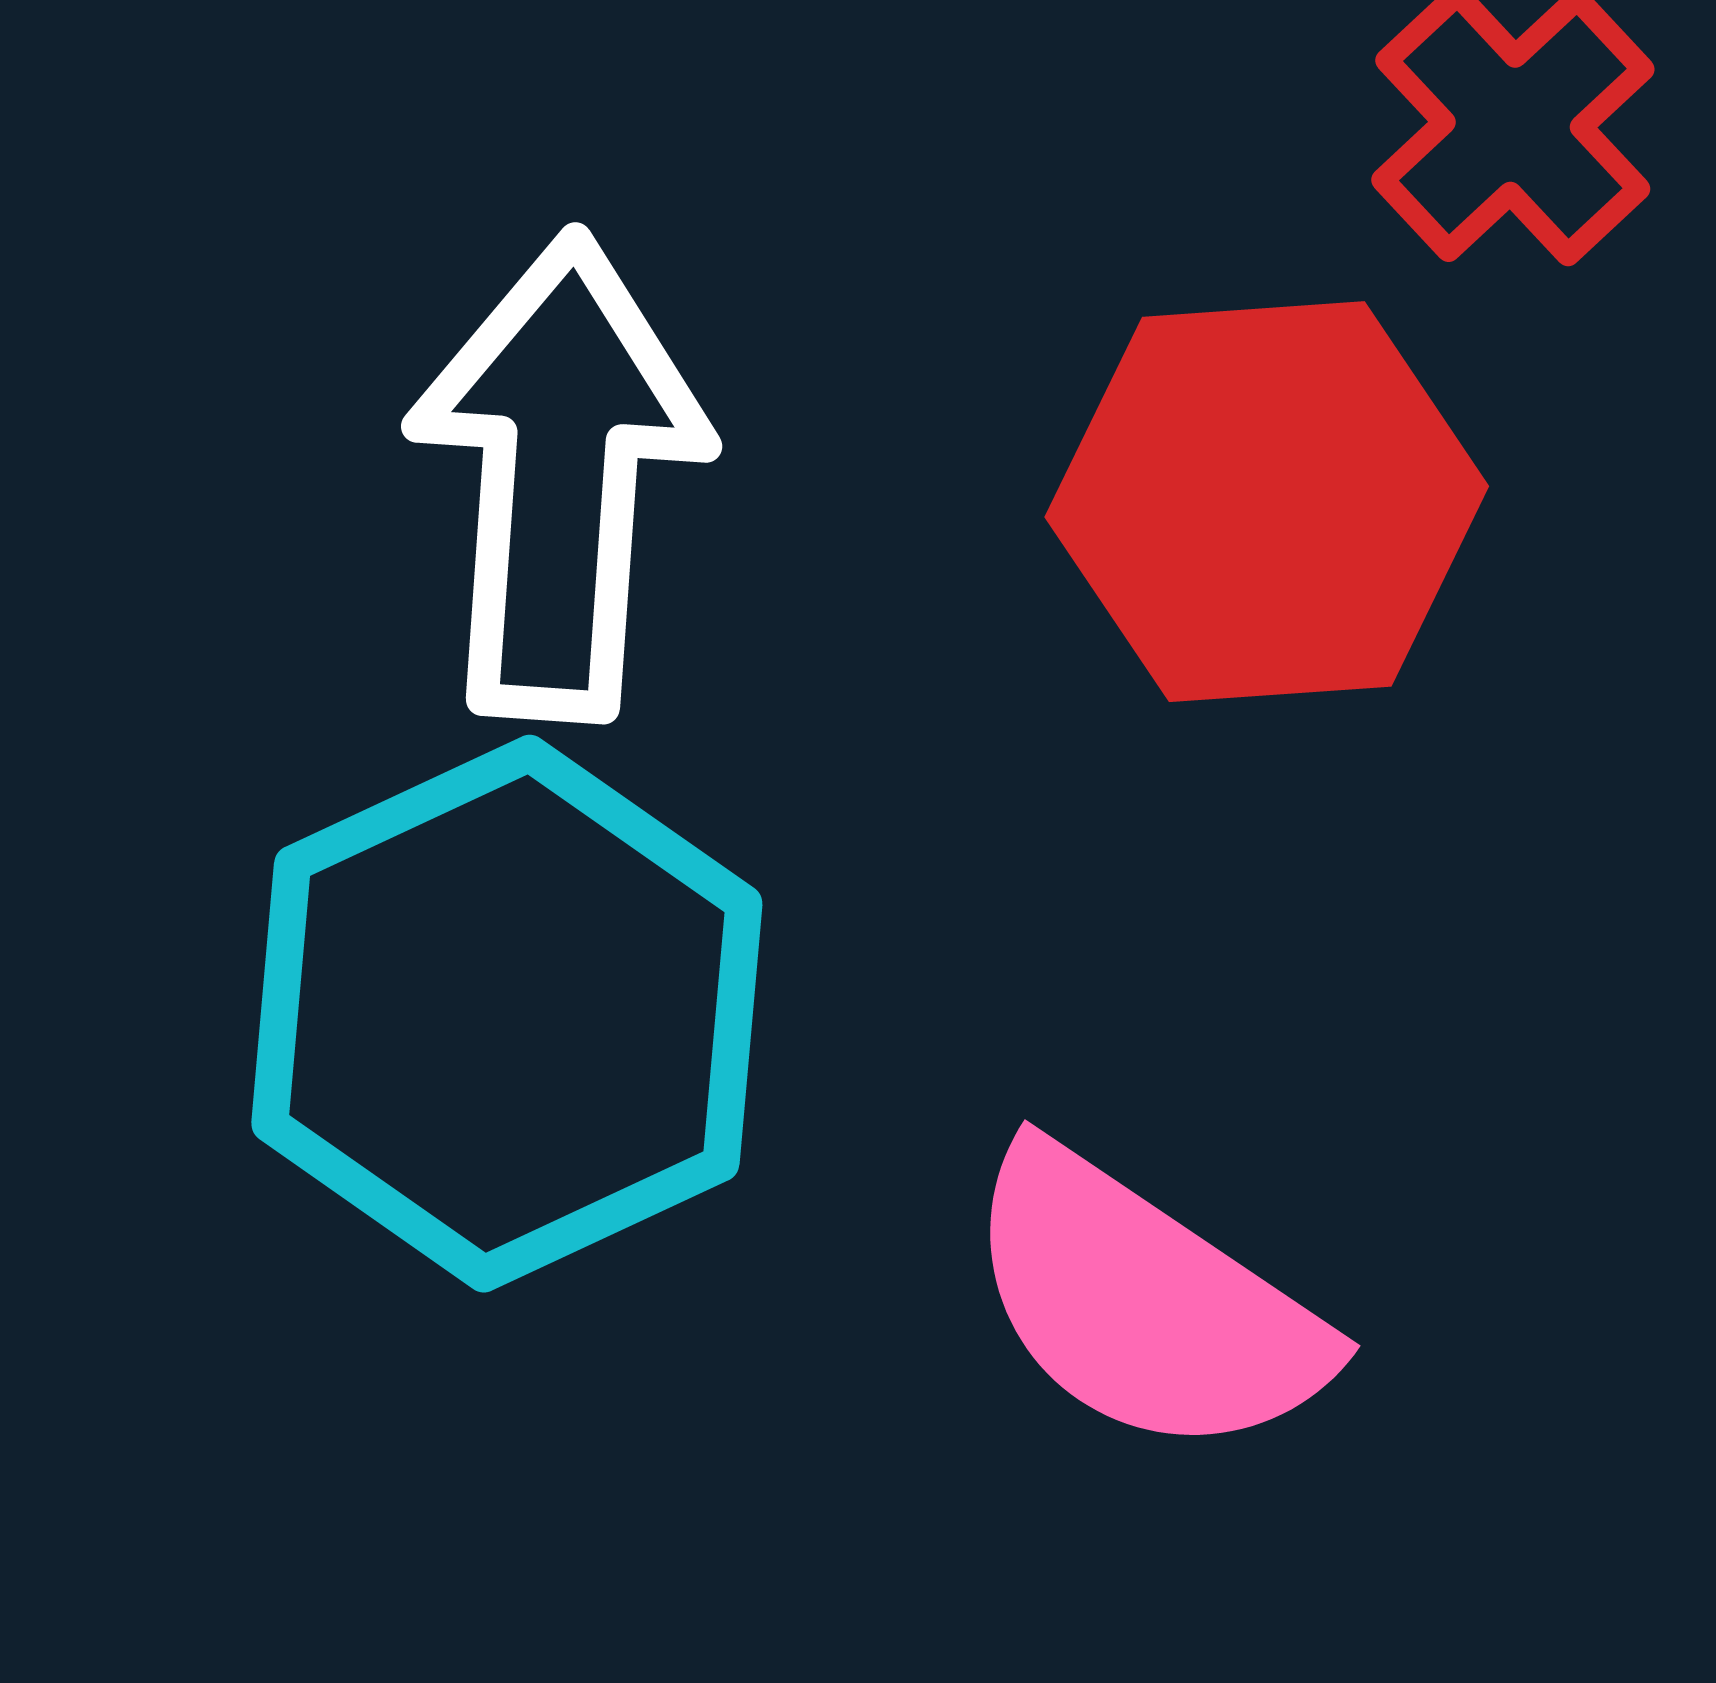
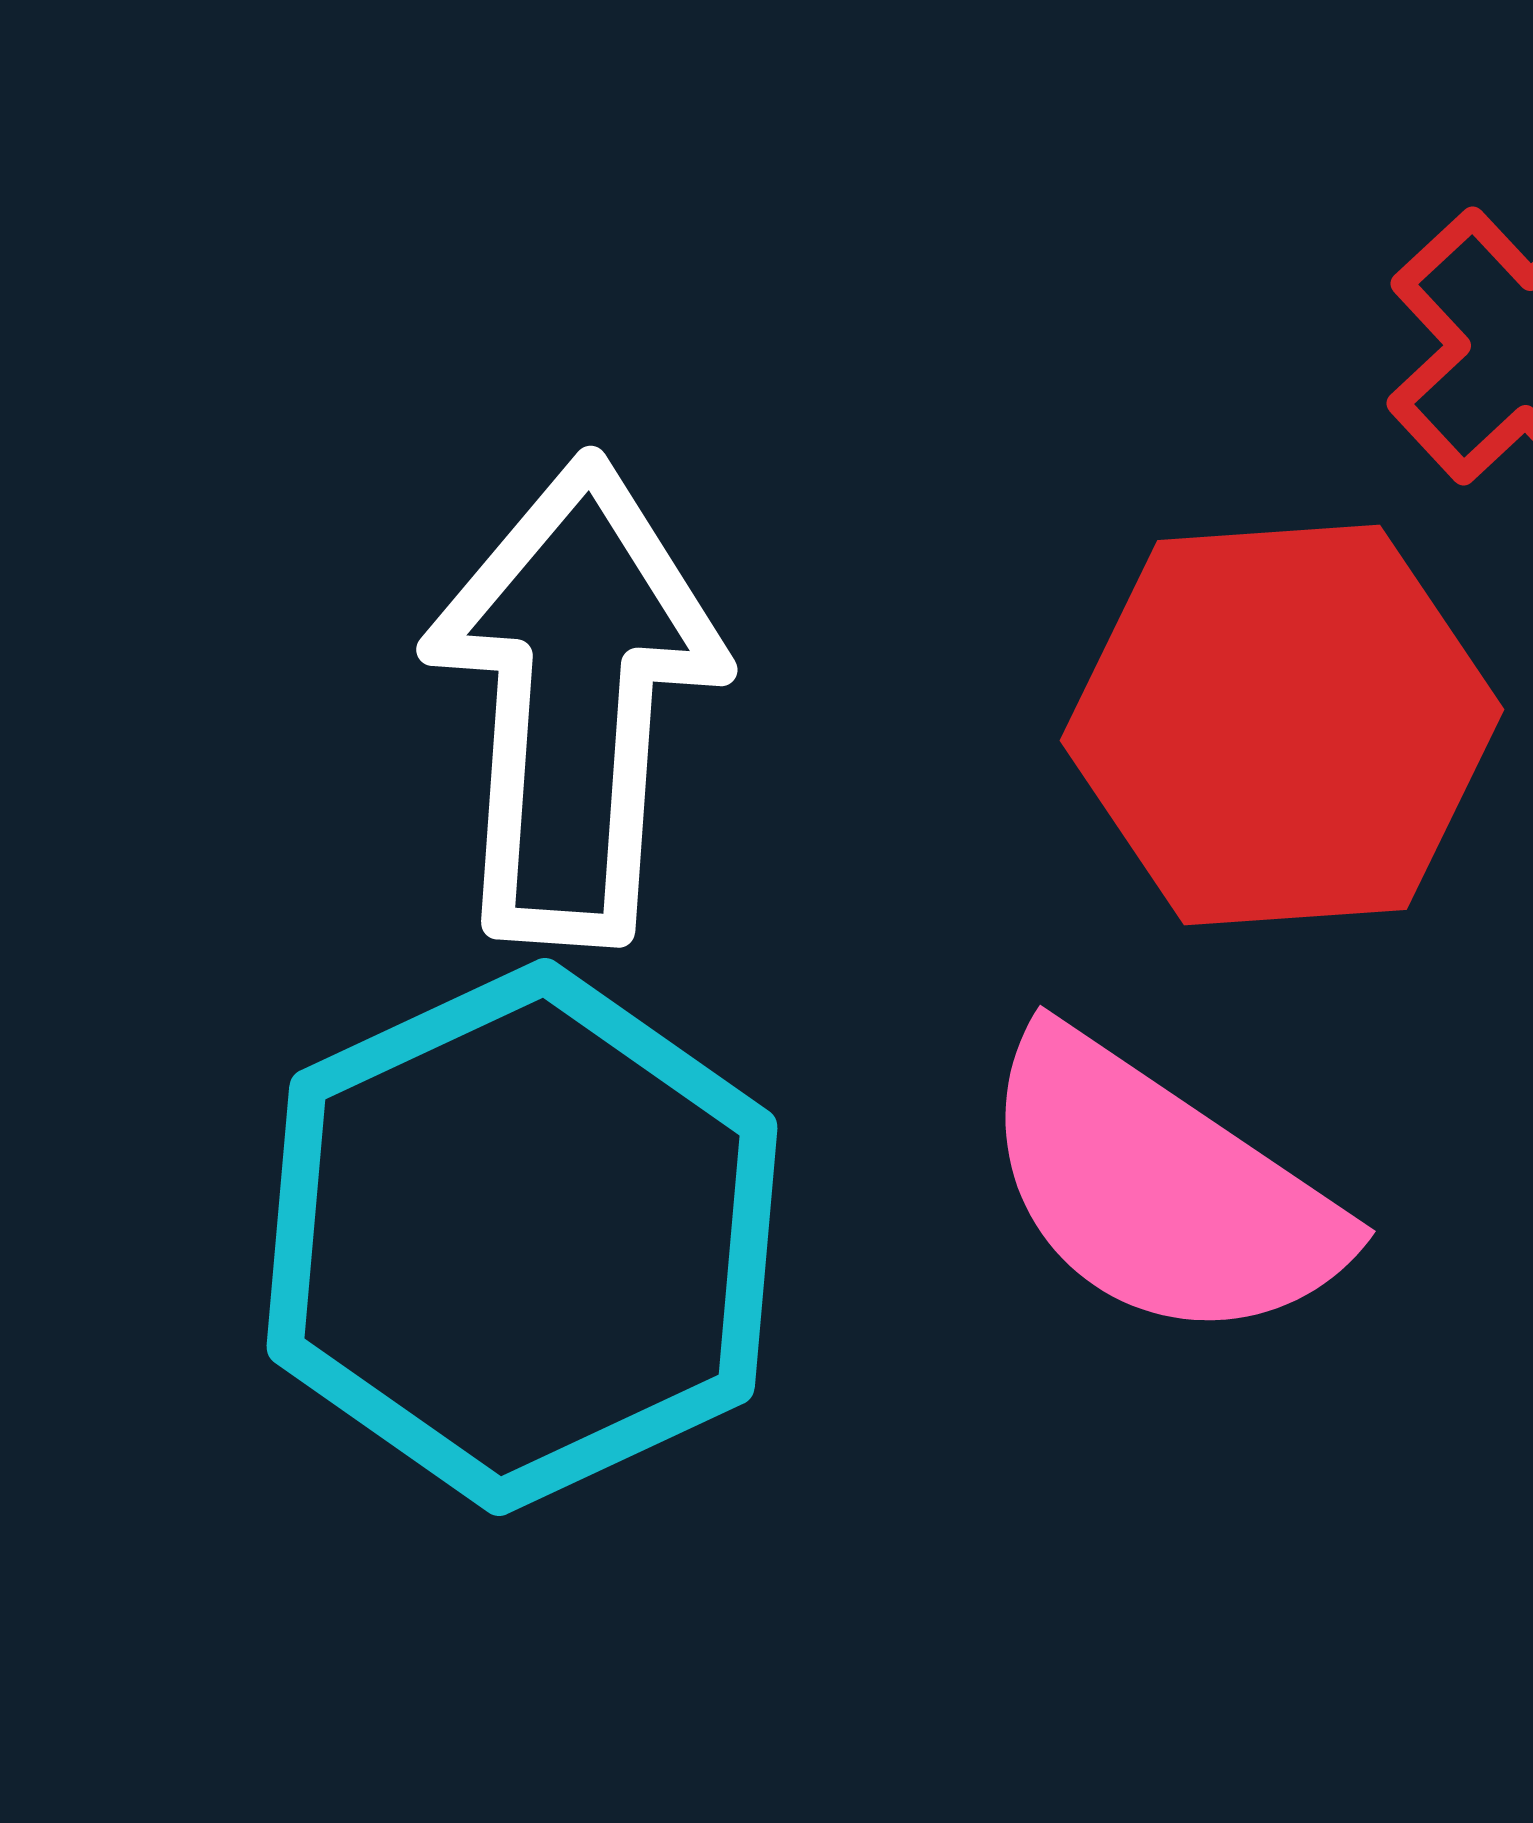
pink semicircle: (1145, 1304) -> (1160, 1189), moved

